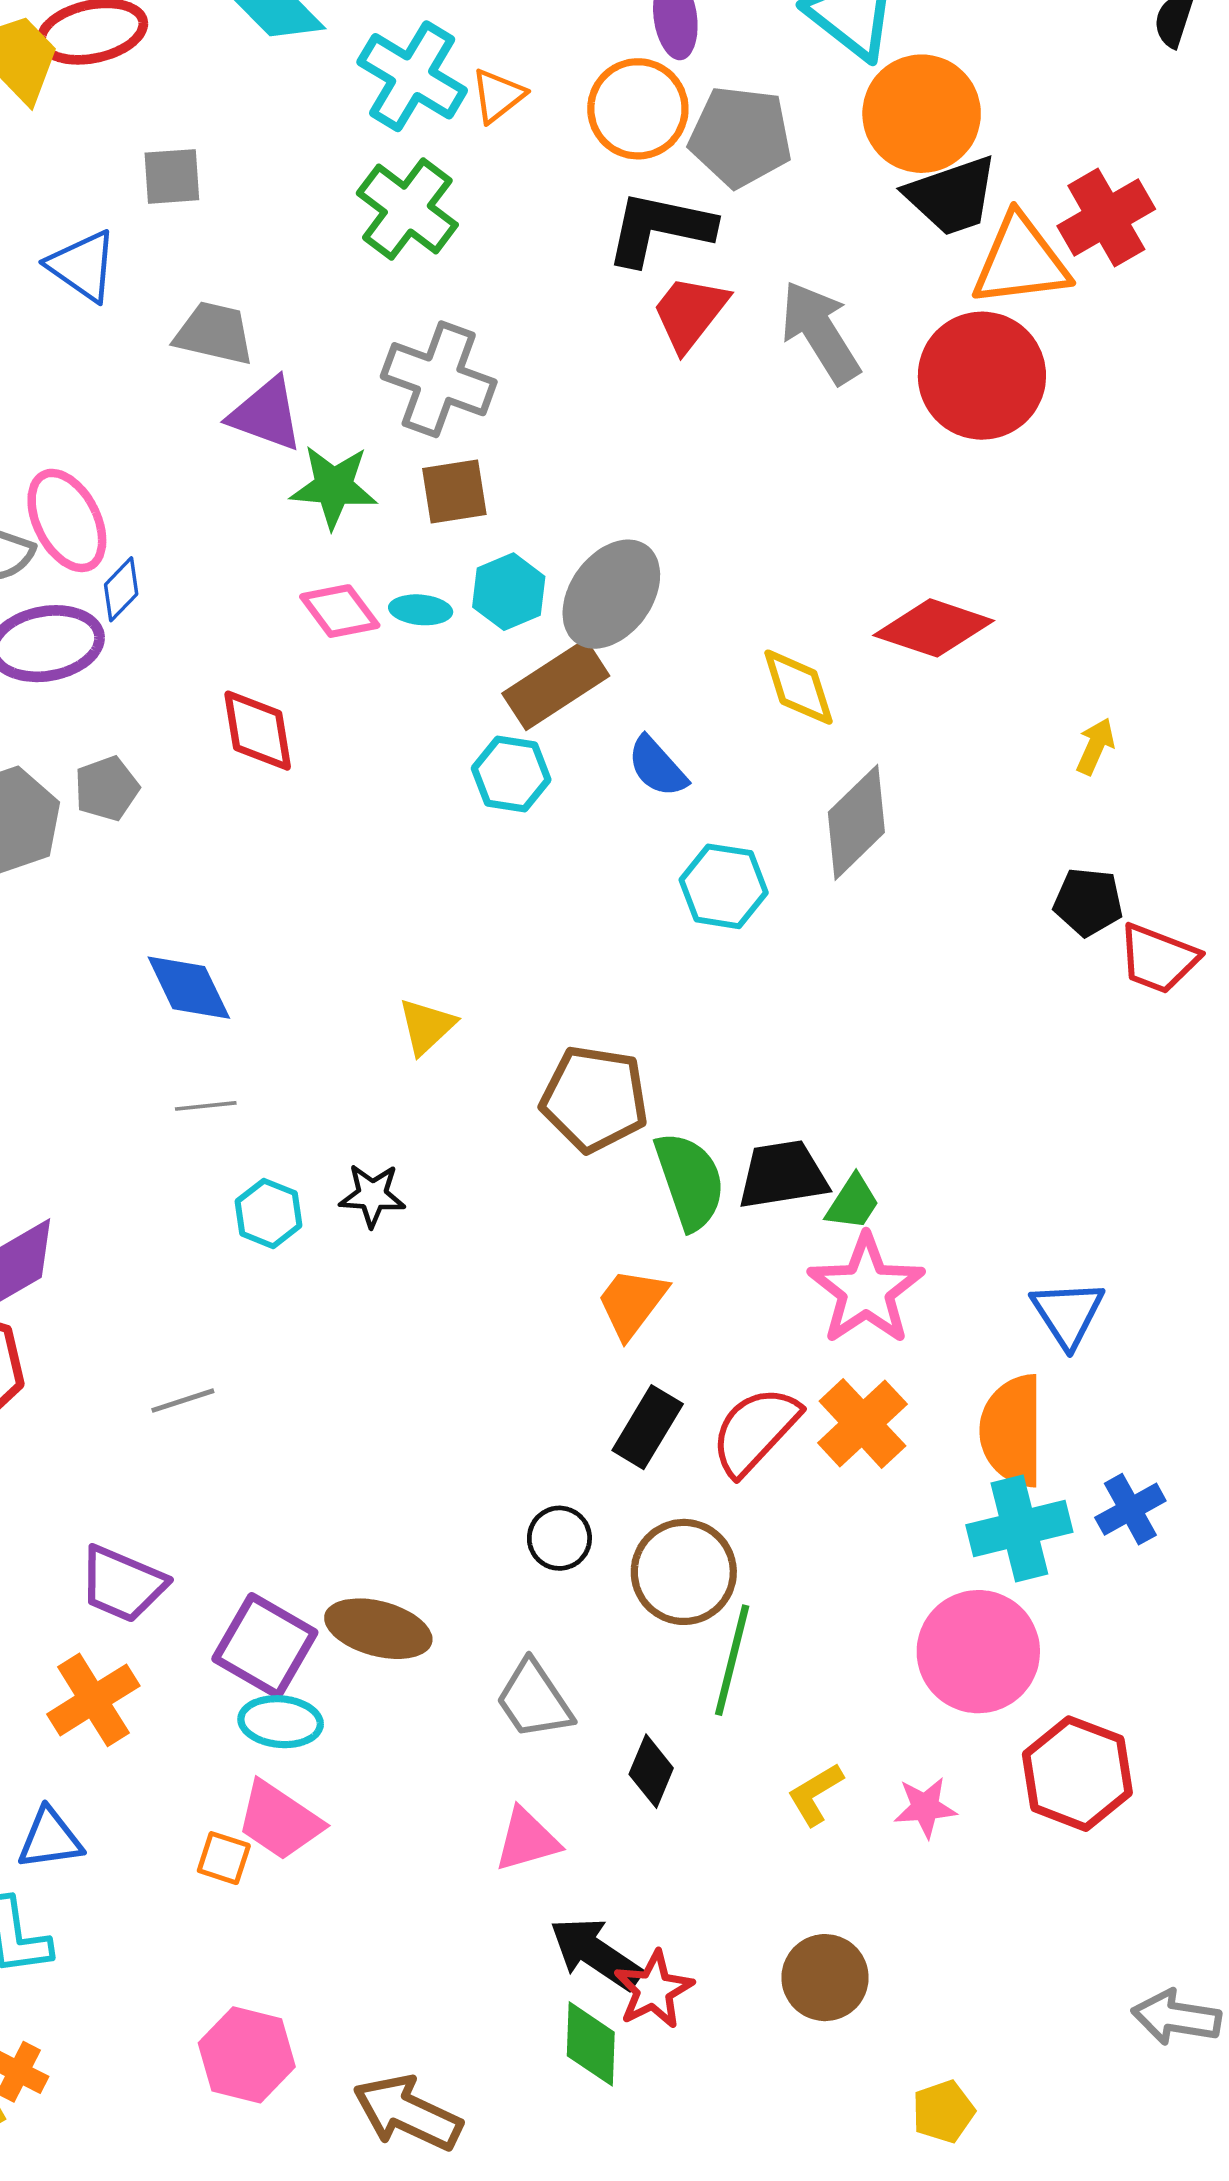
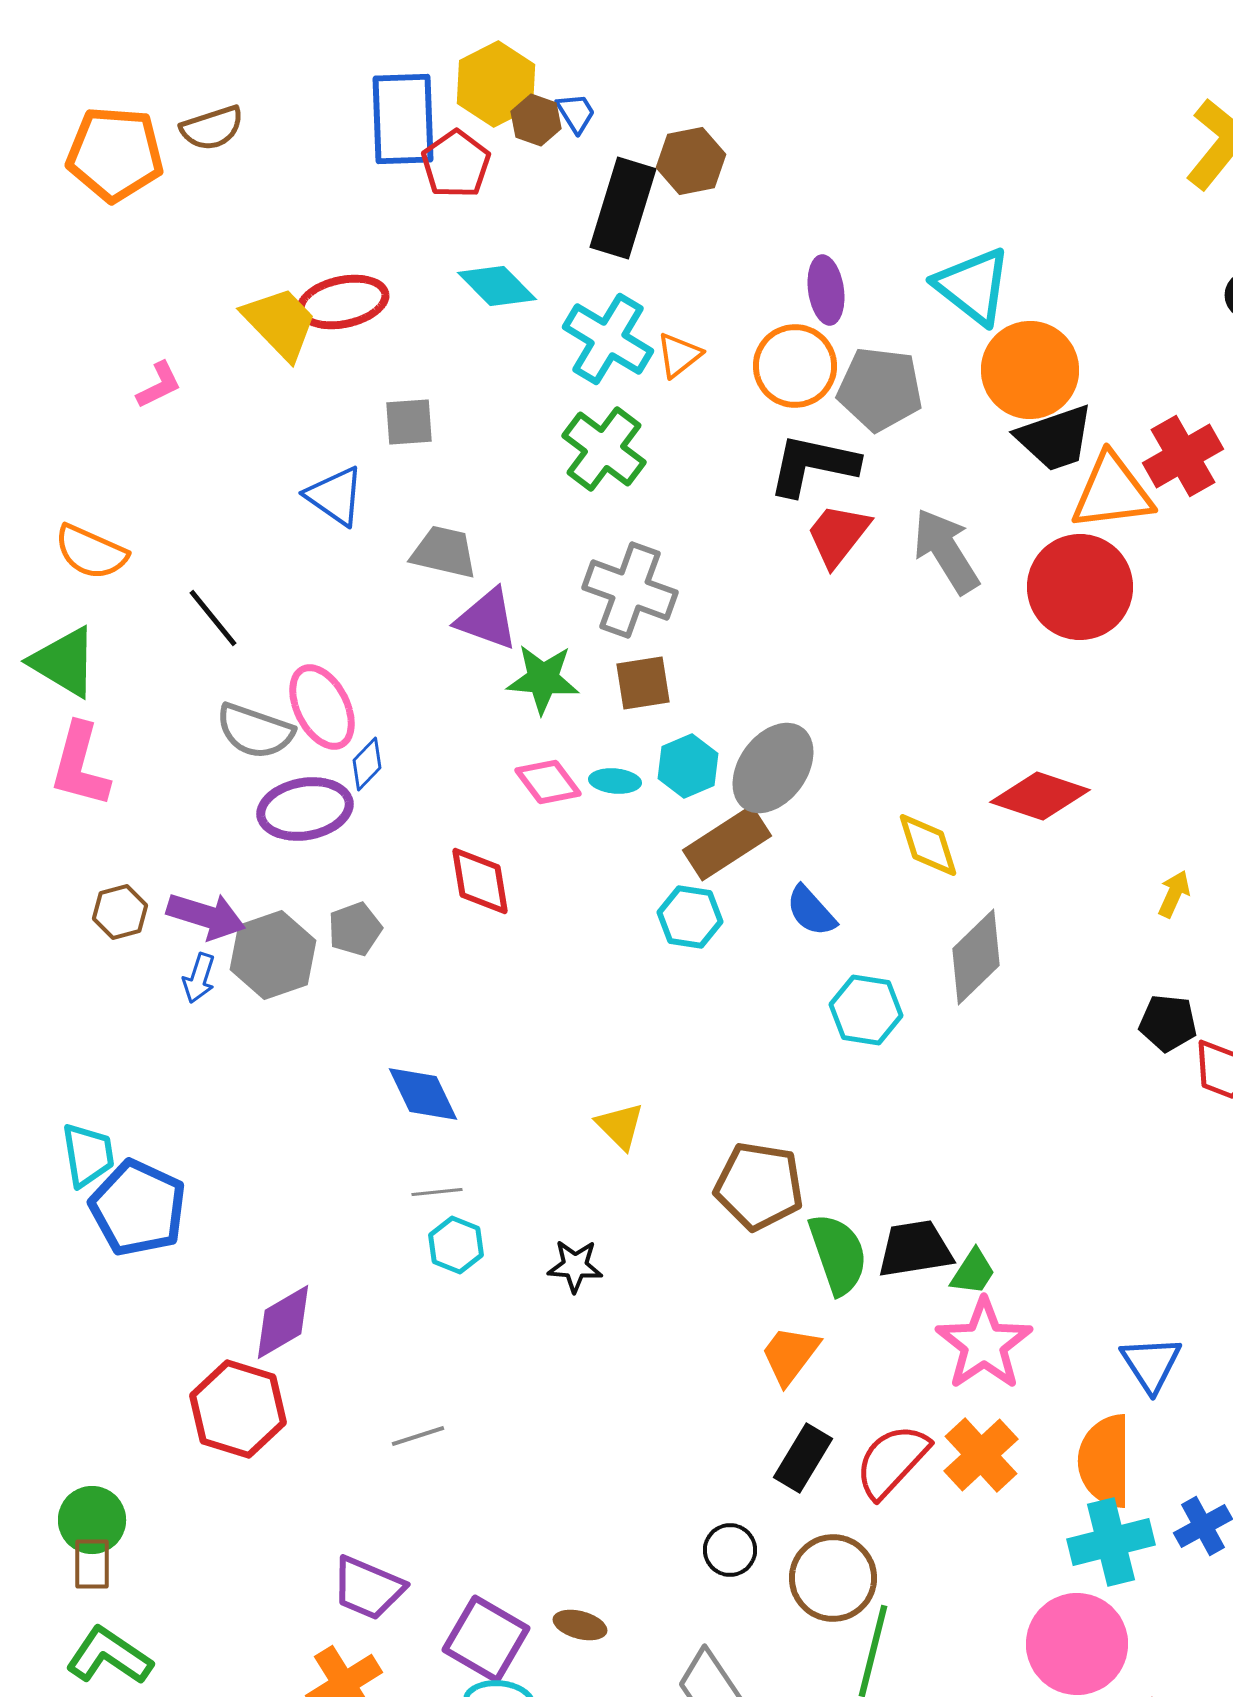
yellow triangle: (427, 1026) -> (620, 1126), turned -32
cyan hexagon: (268, 1213) -> (456, 1245), moved
brown ellipse: (378, 1629) -> (580, 1625), size x0.6

